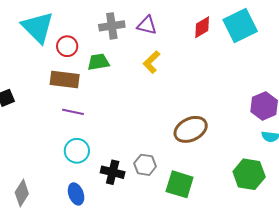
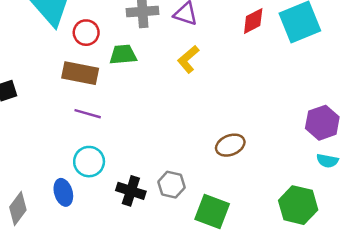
brown ellipse: (191, 129) -> (230, 145), size x0.7
blue ellipse: (76, 194) -> (63, 192), moved

